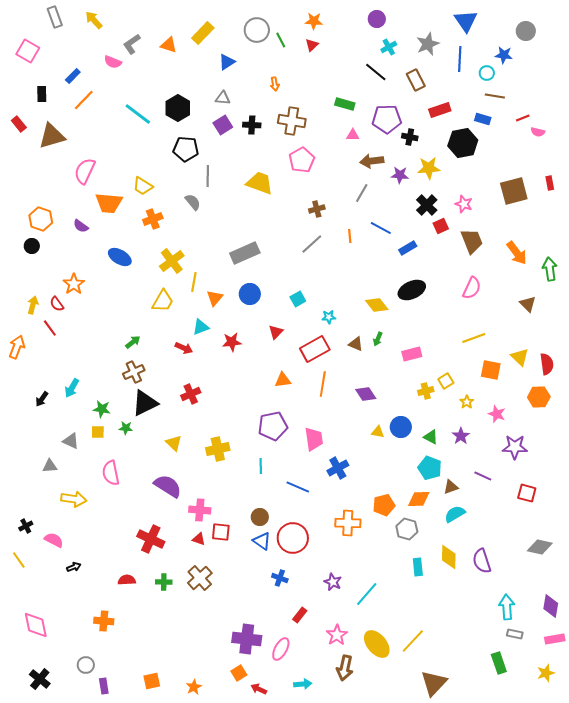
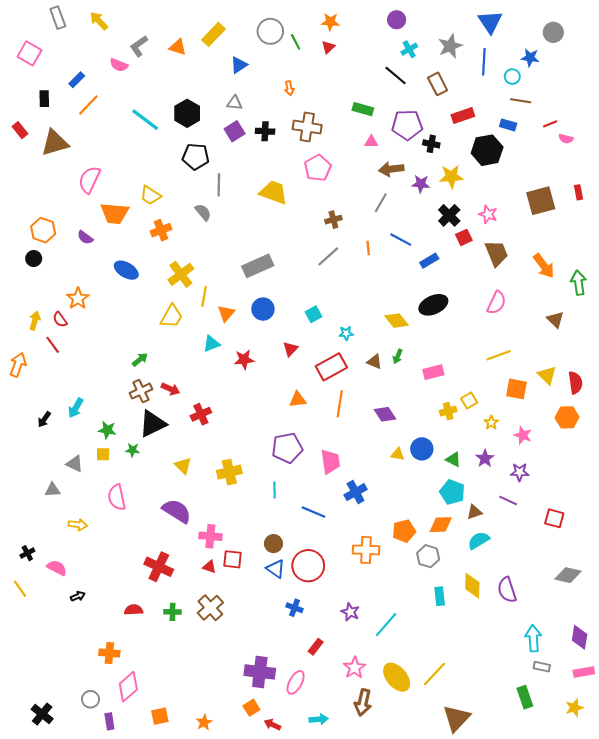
red arrow: (184, 348) -> (170, 389), moved
purple star: (515, 447) -> (520, 472), moved, size x0.7
yellow arrow: (74, 499) -> (78, 525), size x0.7
pink diamond: (36, 625) -> (128, 687), moved, turned 60

